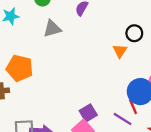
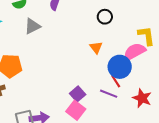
orange triangle: (120, 51) -> (96, 47), moved

